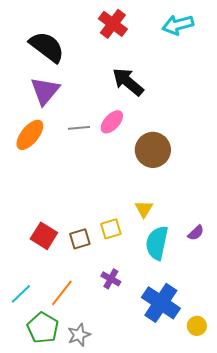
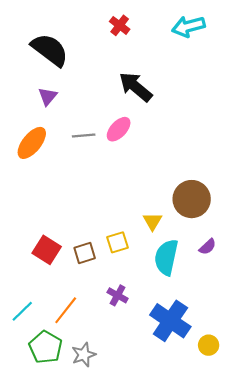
red cross: (113, 24) -> (120, 25), size x0.7
purple triangle: (45, 91) -> (48, 96), size x0.6
brown circle: (153, 150) -> (192, 199), moved

